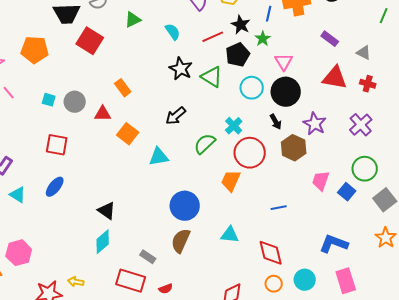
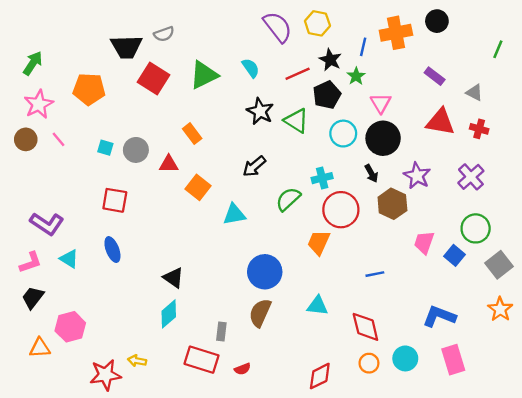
green triangle: (133, 20) -> (204, 75), moved, size x1.5
cyan cross: (234, 126) -> (322, 178), turned 30
blue ellipse: (55, 187) -> (112, 250), turned -60
gray rectangle: (148, 257) -> (221, 332), turned 63

